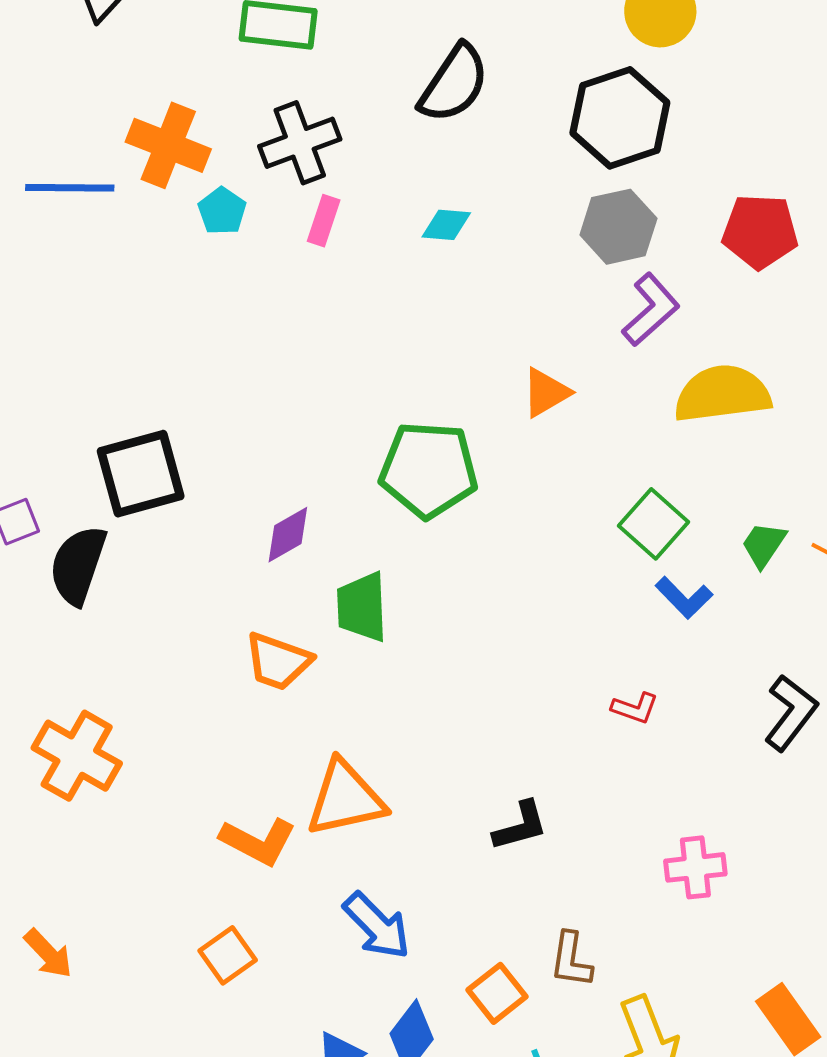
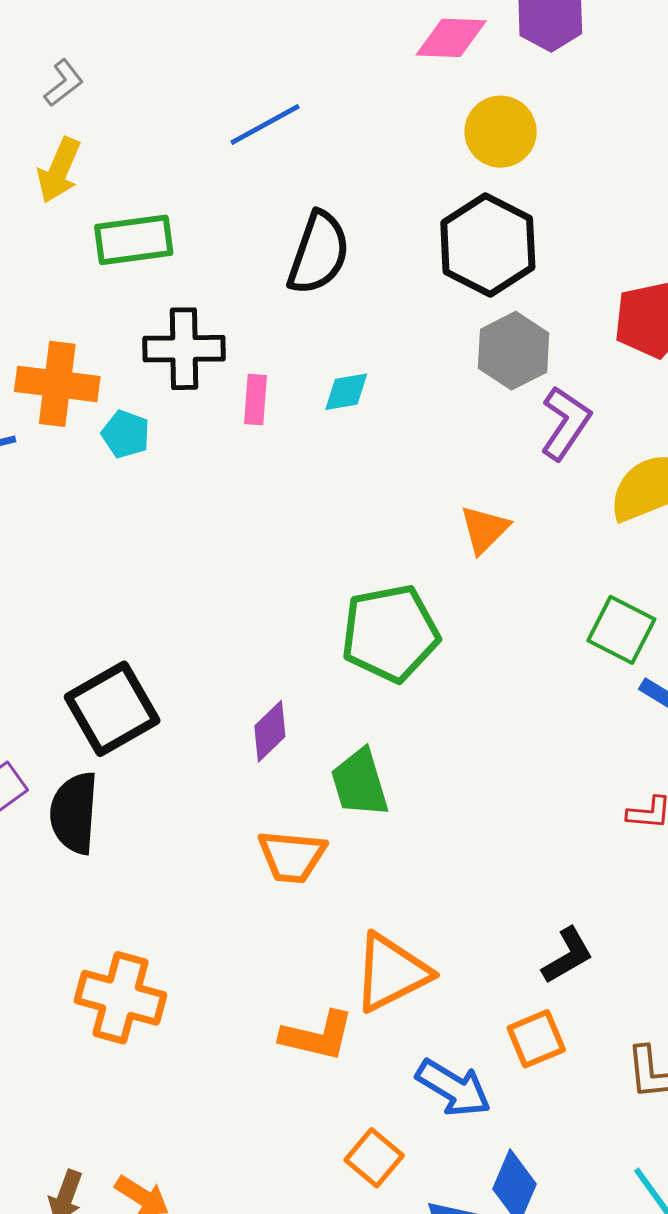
black cross: (300, 143) -> (184, 349), turned 34
pink rectangle: (324, 221) -> (256, 400), moved
orange square: (228, 955) -> (374, 1158), moved
orange square: (497, 993) -> (536, 1039), moved, turned 30

